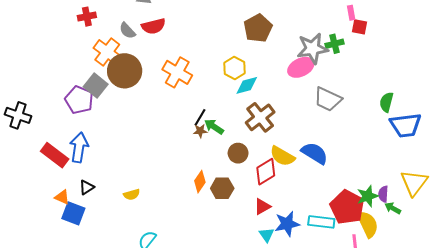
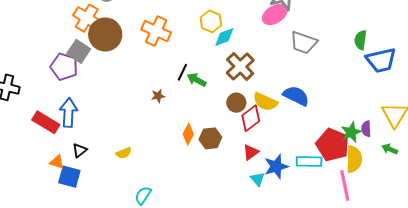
brown star: (200, 131) -> (158, 96), moved
brown circle: (238, 153) -> (236, 103), moved
green arrow: (393, 208) -> (390, 149), moved
yellow semicircle: (368, 224) -> (354, 159), turned 32

